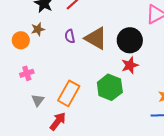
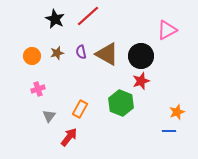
brown star: (38, 29) -> (57, 53), moved
orange rectangle: (69, 93) -> (80, 109), size x0.7

